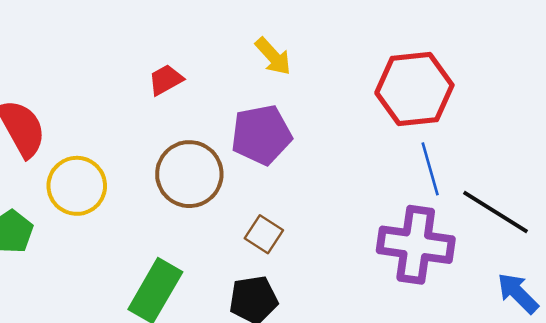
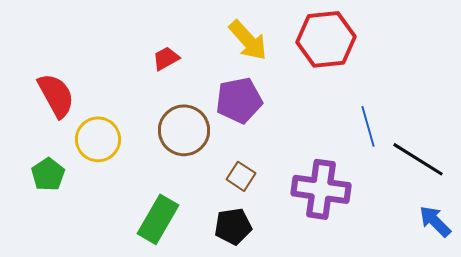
yellow arrow: (273, 56) -> (248, 40), size x1.4
red hexagon: (414, 89) -> (326, 39), moved
purple cross: (416, 245) -> (321, 189), moved

